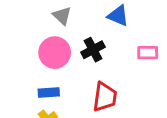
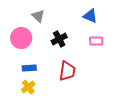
blue triangle: (118, 16) -> (90, 16), moved
pink circle: (55, 53) -> (21, 38), moved

